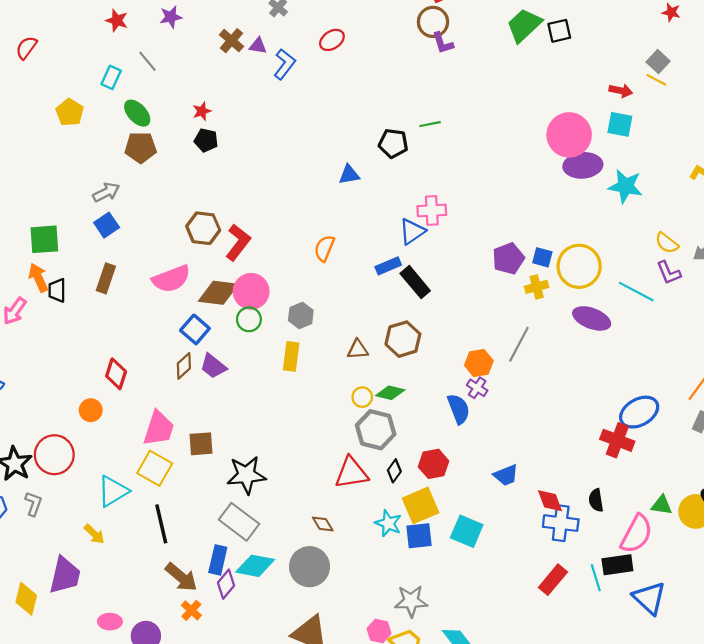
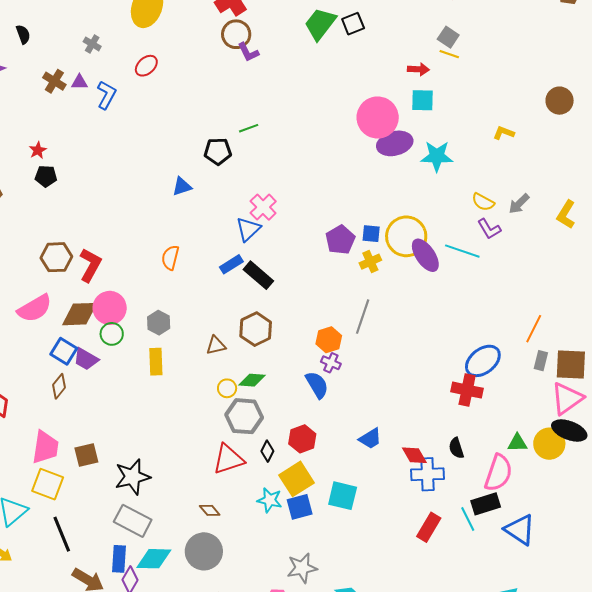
pink cross: (432, 211) -> (263, 207), turned -32
purple ellipse: (592, 318) -> (425, 255), moved, turned 44
purple trapezoid: (213, 366) -> (86, 359), moved

